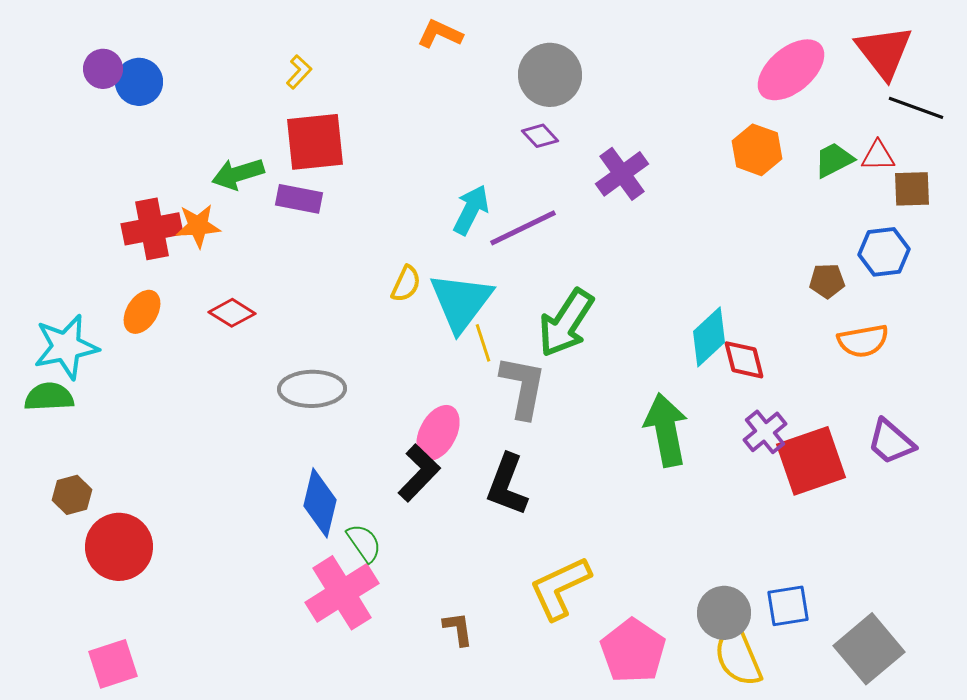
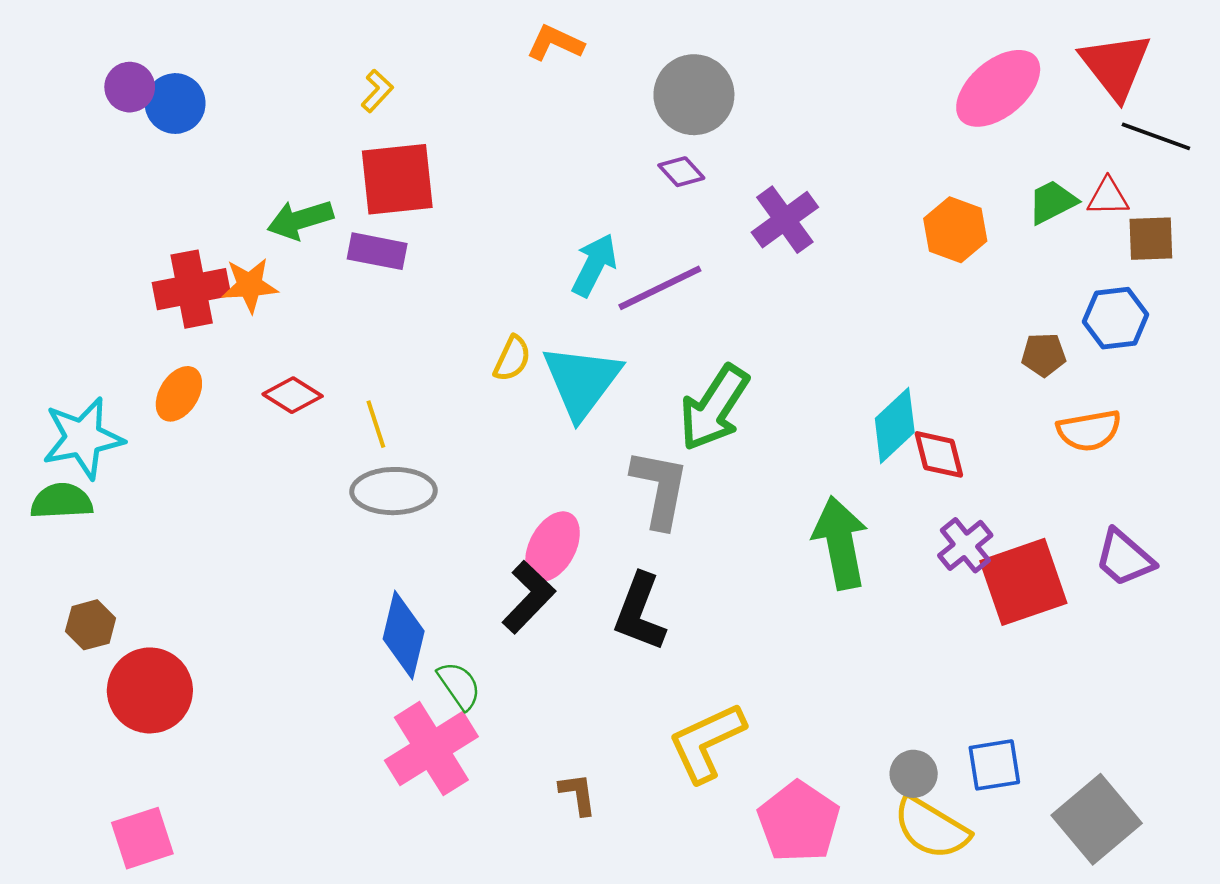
orange hexagon: (757, 150) -> (955, 230), moved
yellow line: (483, 343) -> (376, 424), moved
gray circle: (724, 613) -> (914, 774), size x0.7
yellow semicircle: (738, 656) -> (931, 828), turned -36

